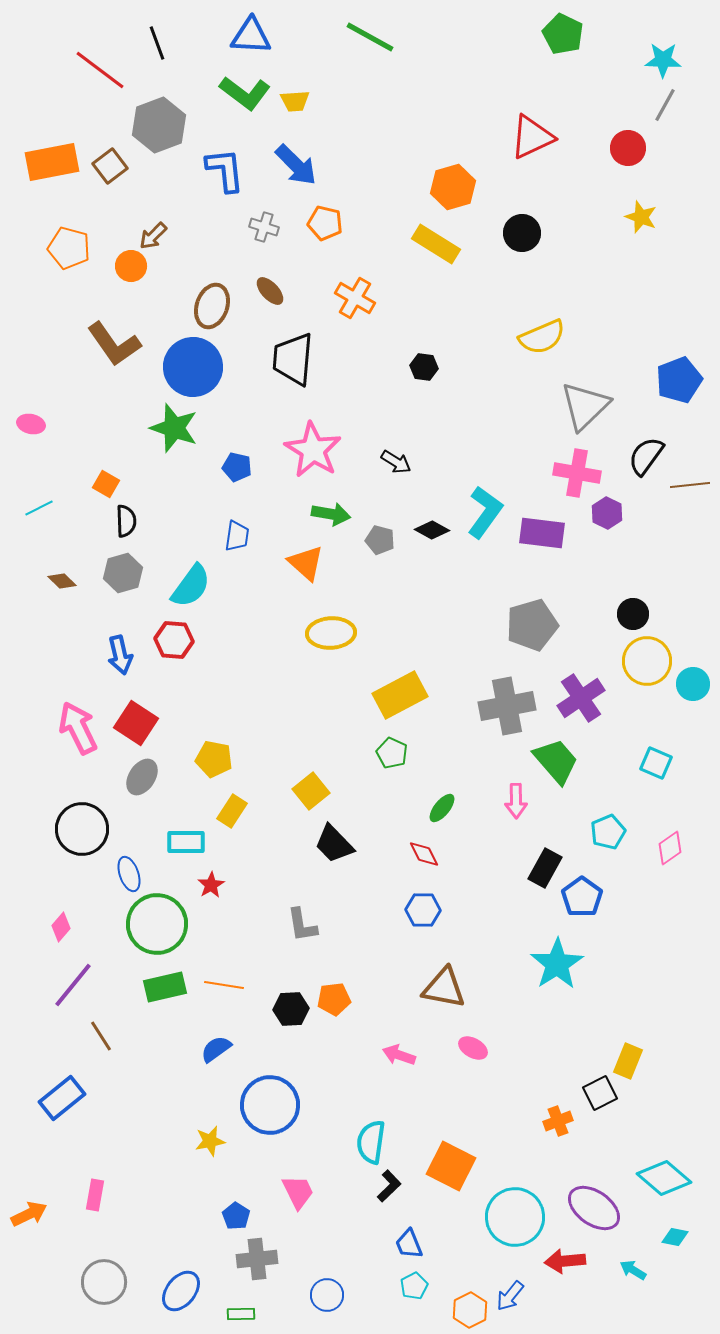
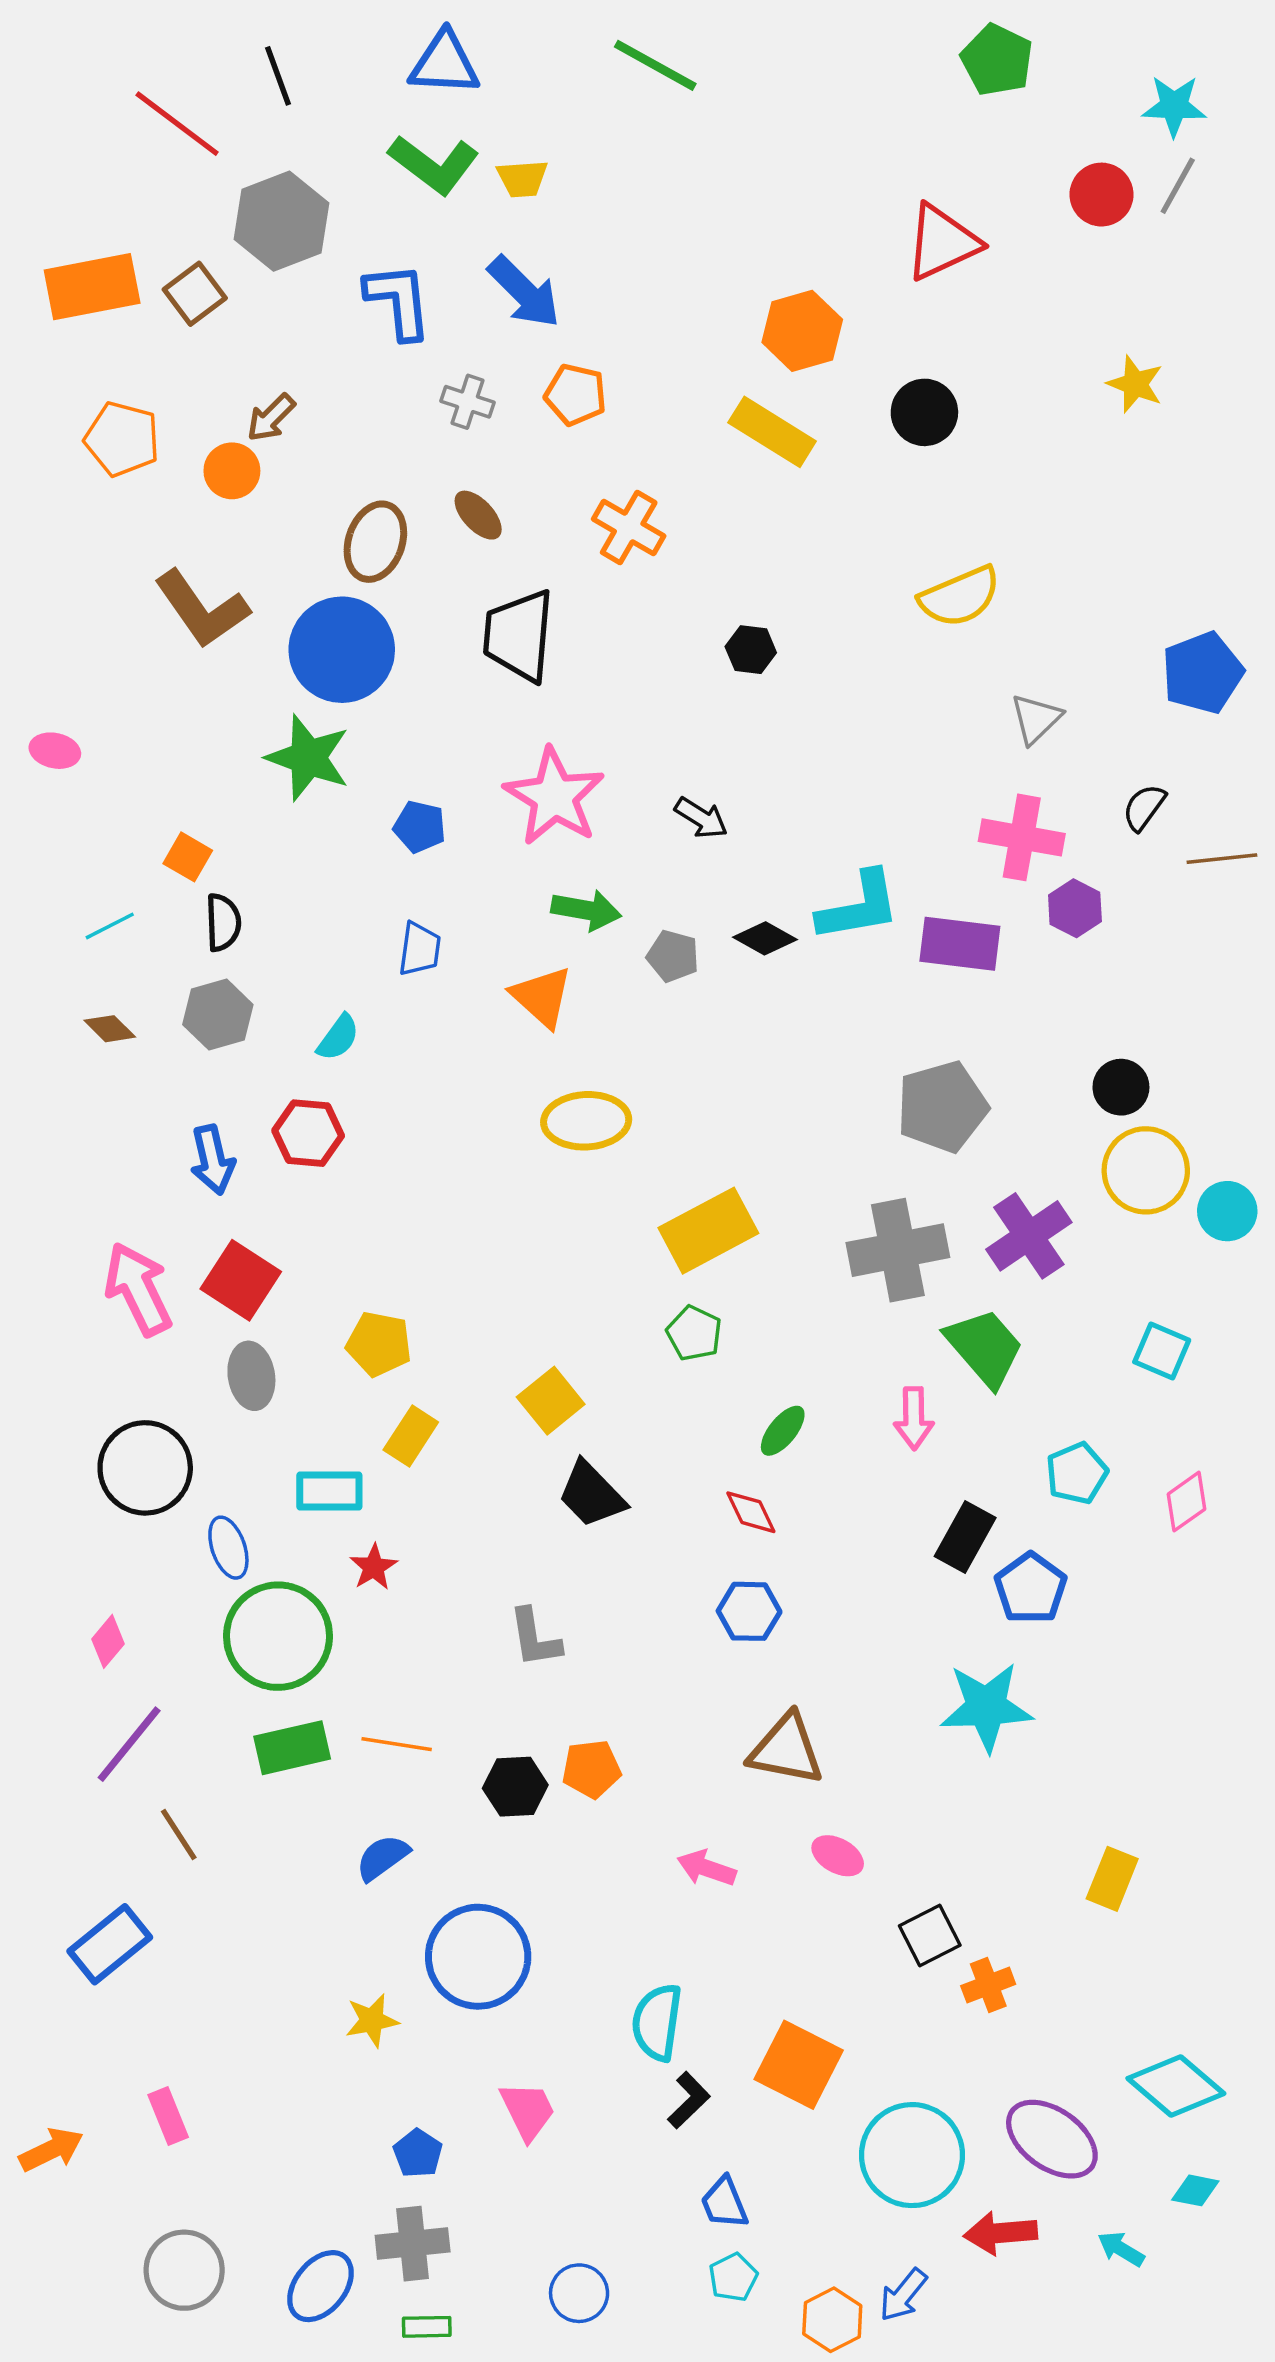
red circle: (628, 148) -> (1102, 195), moved
gray triangle: (585, 406) -> (1036, 719), size x0.6
black semicircle: (646, 456) -> (1144, 807), size x0.7
cyan line: (39, 508) -> (110, 926), moved
cyan L-shape: (485, 512) -> (859, 906), turned 44
cyan semicircle: (191, 586) -> (338, 1038), size x0.6
gray ellipse: (142, 777) -> (251, 1376), turned -42
cyan star: (557, 964) -> (986, 1707), turned 30
black square: (600, 1093) -> (930, 1935), moved
pink rectangle: (95, 1195) -> (168, 2116), turned -32
gray cross: (257, 1259) -> (413, 2244), moved

